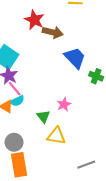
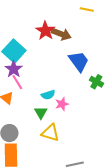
red star: (34, 20) -> (45, 31), moved
cyan semicircle: (17, 101) -> (48, 95), moved

